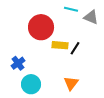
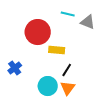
black line: (75, 48) -> (67, 70), moved
cyan circle: (31, 84) -> (48, 86), moved

